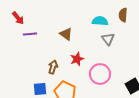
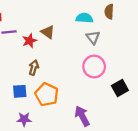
red star: (77, 59) -> (29, 41), moved
pink circle: (100, 74) -> (94, 67), moved

